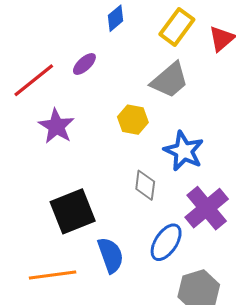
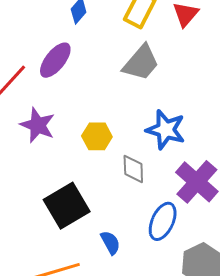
purple ellipse: (84, 64) -> (55, 60), size x1.5
yellow hexagon: (133, 120) -> (97, 136), moved
blue semicircle: (111, 255) -> (110, 243), size x0.7

